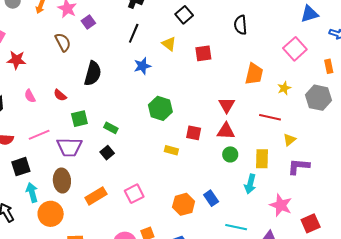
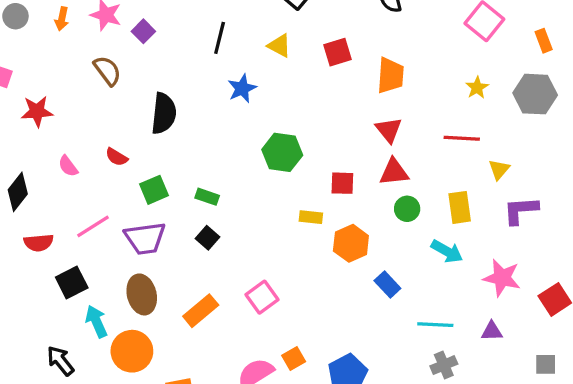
orange trapezoid: (254, 74) -> (391, 75), moved
cyan arrow: (250, 184) -> (447, 251), turned -66
orange hexagon: (184, 204) -> (351, 243), moved

